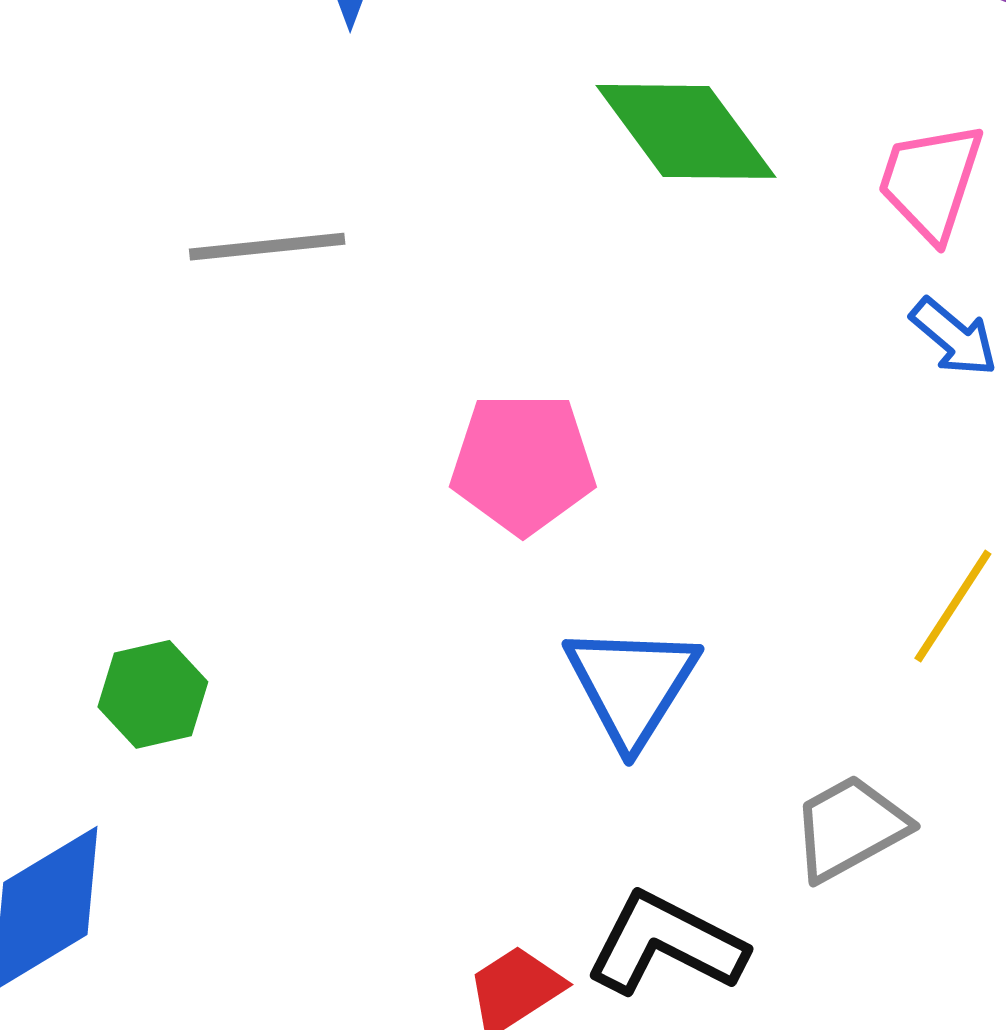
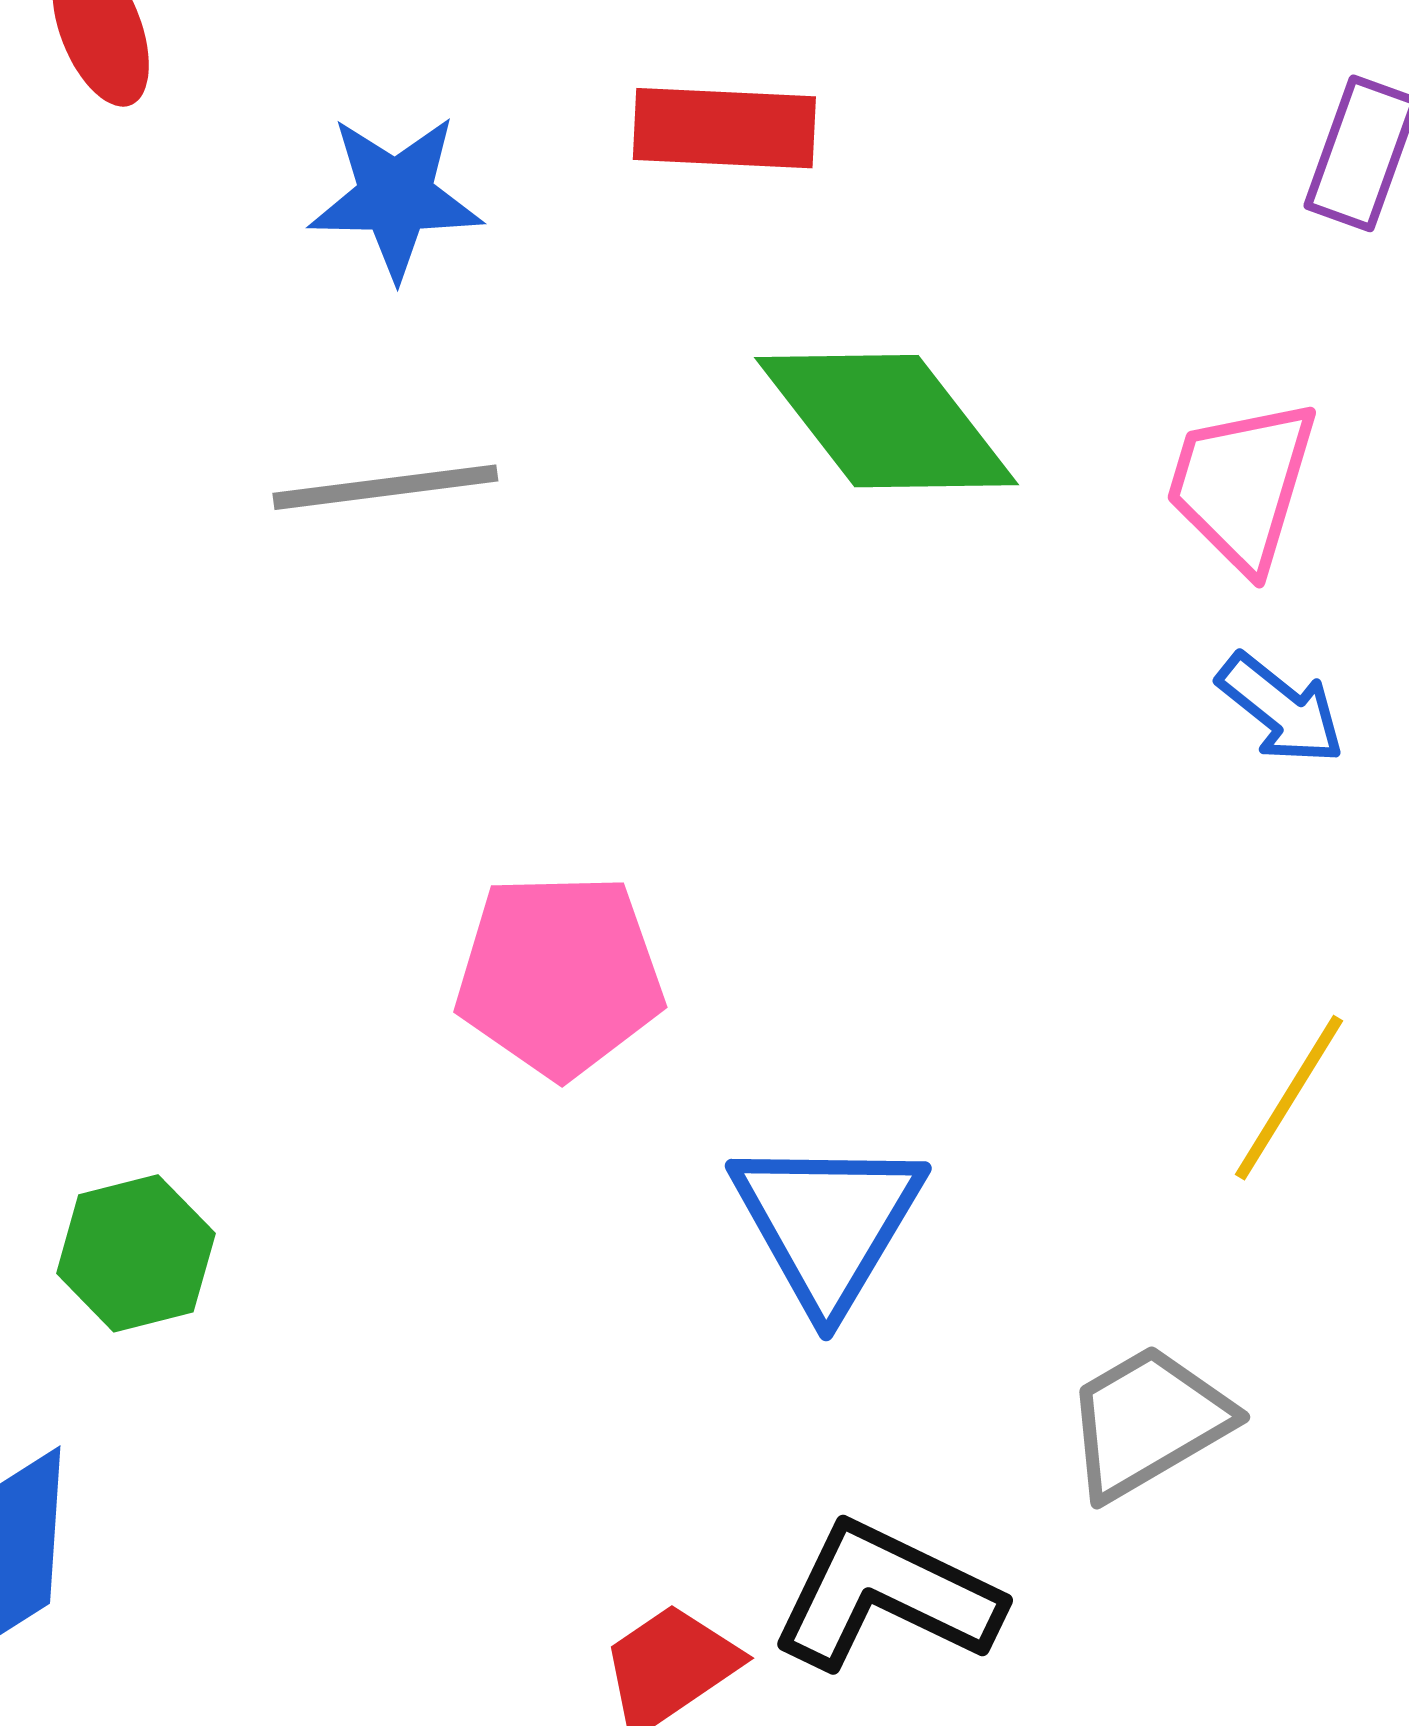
gray line: (267, 247) -> (385, 487), moved
pink pentagon: (523, 463) -> (560, 975), moved

